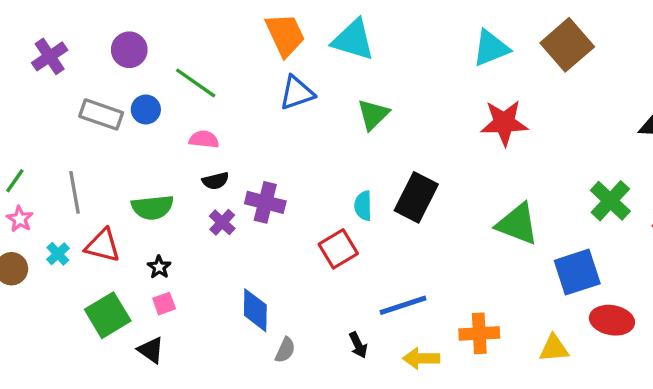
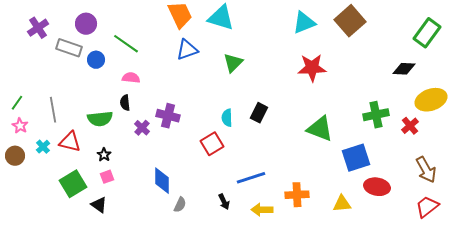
gray rectangle: (101, 114) -> (69, 48), moved
black semicircle: (216, 181) -> (125, 103), moved, turned 98
black rectangle: (416, 197) -> (259, 113), size x0.7
green cross: (610, 201) -> (376, 115), turned 35

